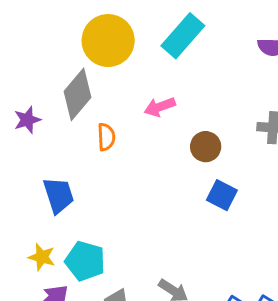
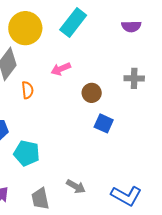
cyan pentagon: (85, 261) -> (27, 153), moved

